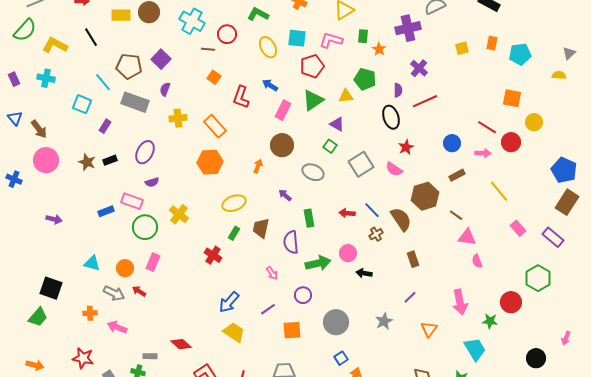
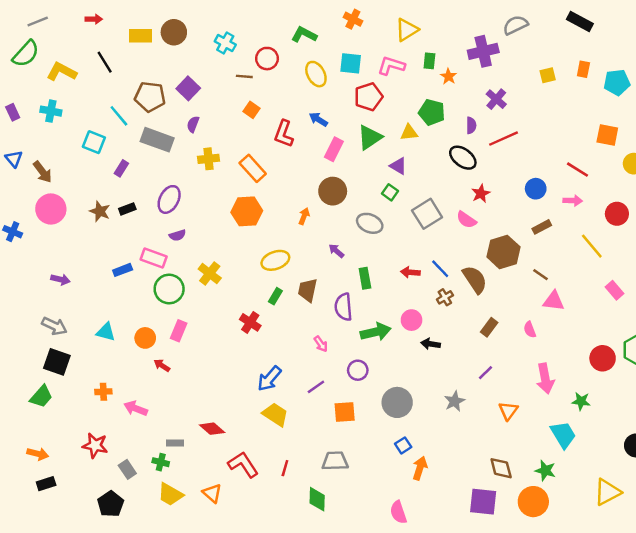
cyan cross: (192, 21) -> (225, 43), size x0.7
black ellipse: (391, 117) -> (463, 158), turned -35
red circle: (511, 142) -> (617, 214), moved
brown rectangle: (413, 259) -> (489, 327), turned 56
pink semicircle: (477, 261) -> (530, 330), moved
gray arrow: (114, 293) -> (54, 326), moved
red circle: (511, 302) -> (603, 358), moved

